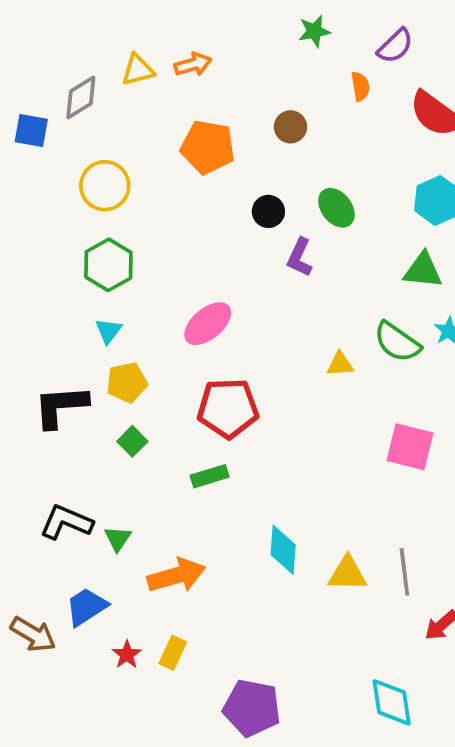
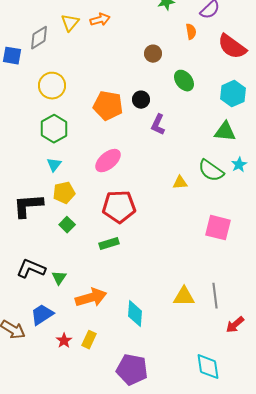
yellow triangle: (138, 70) -> (70, 23), turned -36
orange pentagon: (208, 147) -> (108, 106), moved
green ellipse: (336, 208) -> (184, 81), moved
cyan diamond: (283, 550) -> (135, 314), moved

